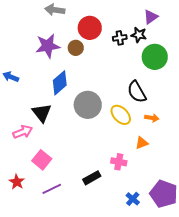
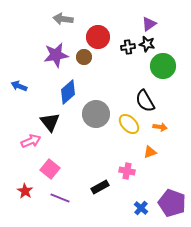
purple triangle: (151, 17) -> (149, 24), moved
purple line: (52, 189) -> (60, 198), turned 48

